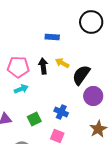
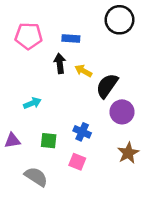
black arrow: (43, 66) -> (60, 63), moved
pink pentagon: (18, 67) -> (29, 36), moved
green square: (34, 119) -> (49, 141), turned 32

